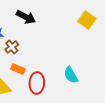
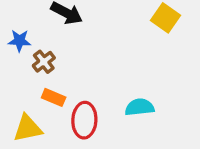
cyan semicircle: (71, 75) -> (140, 107), turned 114

